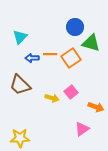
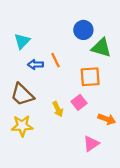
orange line: (50, 54) -> (56, 60), turned 64
orange square: (71, 58) -> (90, 77), moved, turned 30
yellow arrow: (52, 98) -> (58, 109), turned 48
yellow star: (20, 138) -> (22, 126), moved

